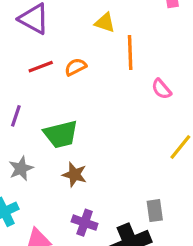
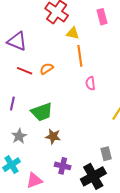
yellow triangle: (105, 23) -> (73, 33), moved
red line: (41, 67) -> (25, 71), turned 49
pink semicircle: (161, 89) -> (90, 83), moved, turned 40

